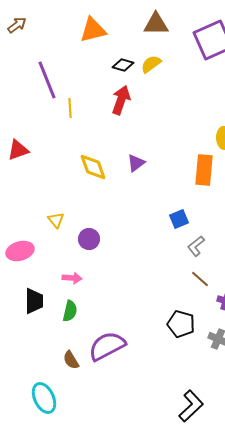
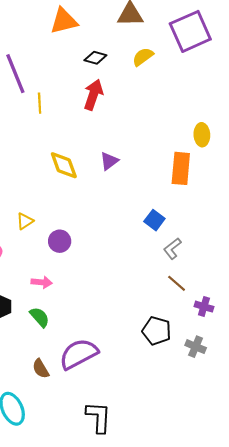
yellow semicircle: (151, 64) -> (143, 57), moved
blue square: (179, 219) -> (154, 220), turned -30
yellow triangle: (56, 220) -> (25, 221), turned 36
green semicircle: (70, 311) -> (40, 317), turned -55
black L-shape: (191, 406) -> (99, 417), moved, turned -44

